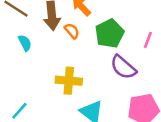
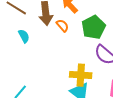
yellow cross: (69, 81) -> (81, 75), moved

